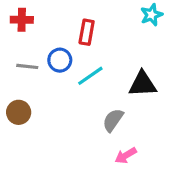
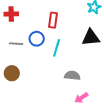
cyan line: (90, 76) -> (57, 48), turned -36
black triangle: (142, 84) -> (91, 38), moved
gray semicircle: (113, 120) -> (72, 76), turned 63

